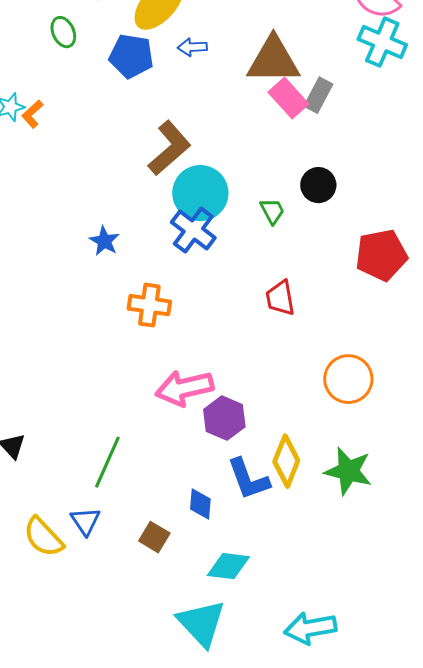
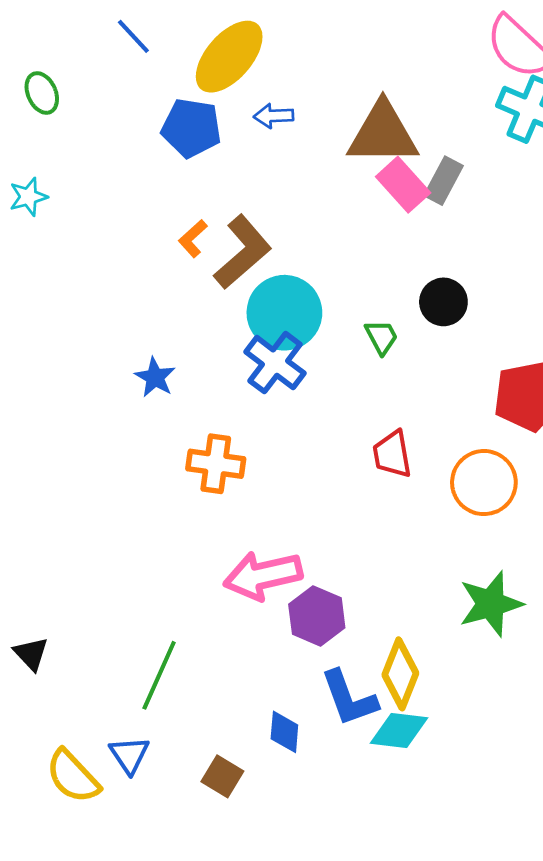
green ellipse: (63, 32) -> (42, 93), moved
orange L-shape: (32, 114) -> (193, 239), moved
orange circle: (348, 379) -> (484, 483), moved
green star: (348, 471) -> (491, 604), moved, turned -30
cyan diamond: (228, 566) -> (399, 731), moved

